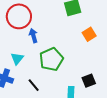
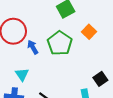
green pentagon: (51, 59) -> (60, 43), moved

